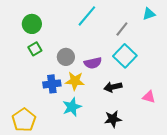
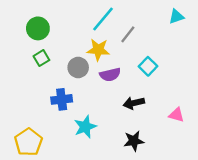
gray line: (122, 29) -> (128, 34), moved
cyan square: (125, 56) -> (148, 66), size x0.7
yellow star: (75, 81) -> (98, 50), moved

